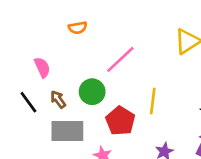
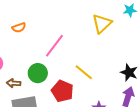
brown arrow: (58, 99) -> (14, 83), turned -40
yellow line: (153, 101) -> (84, 72), turned -48

